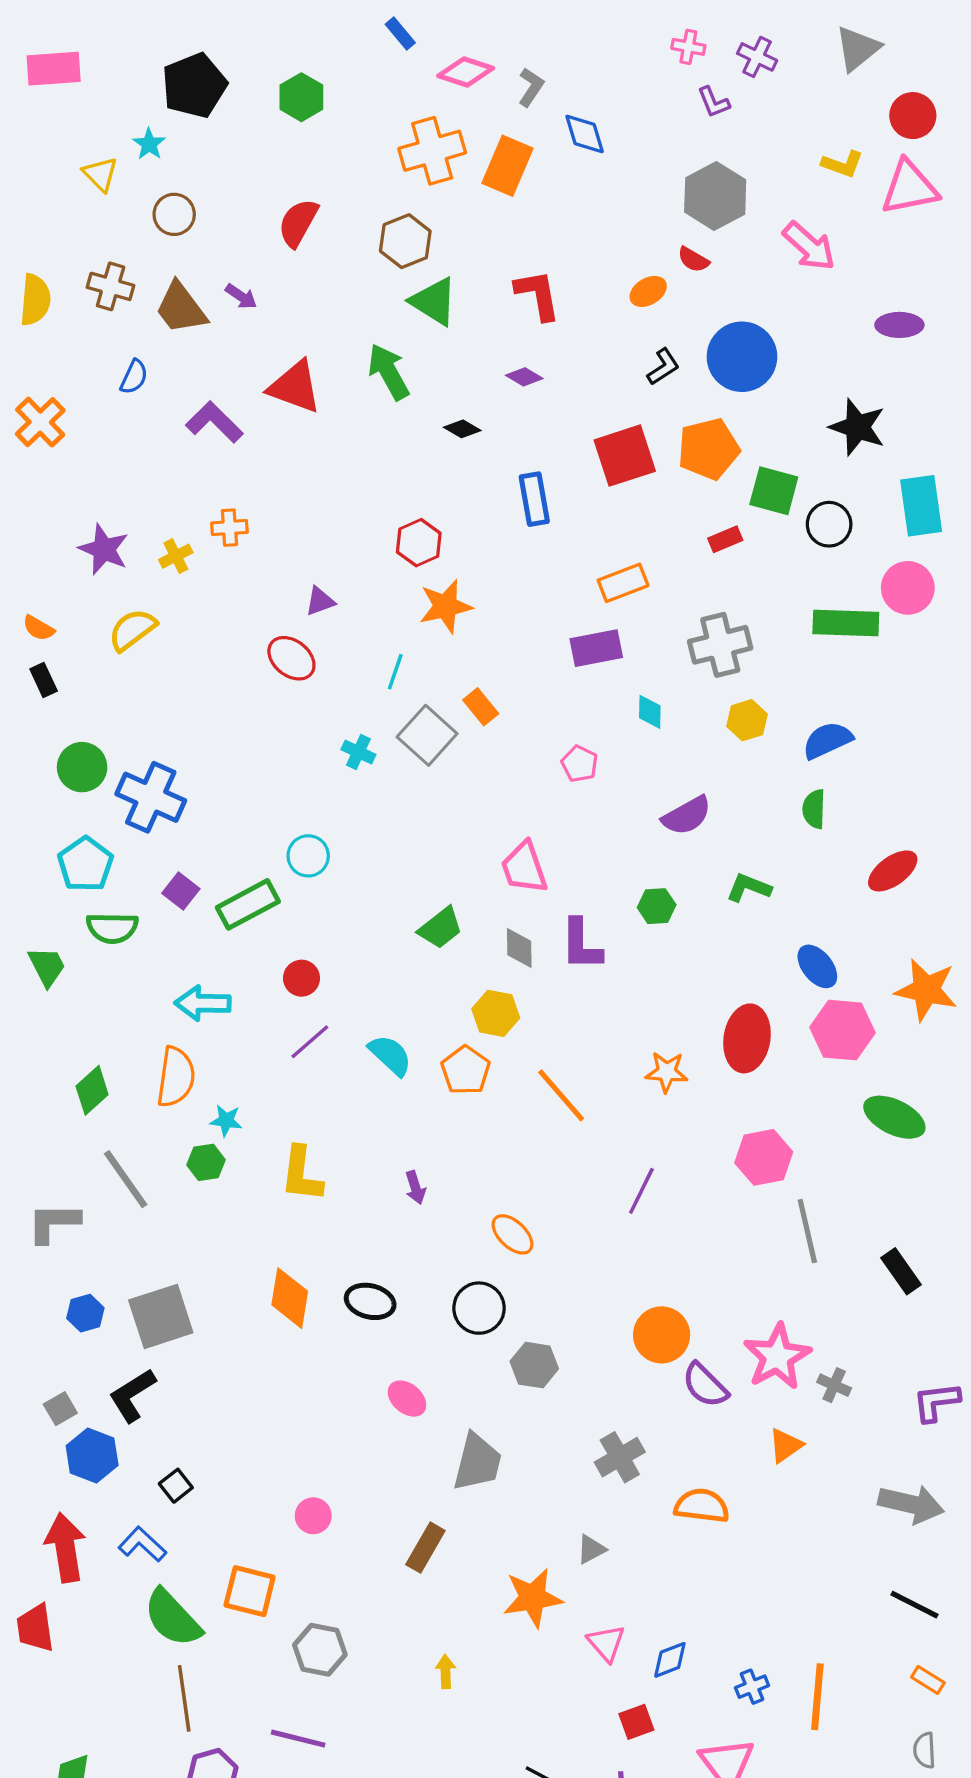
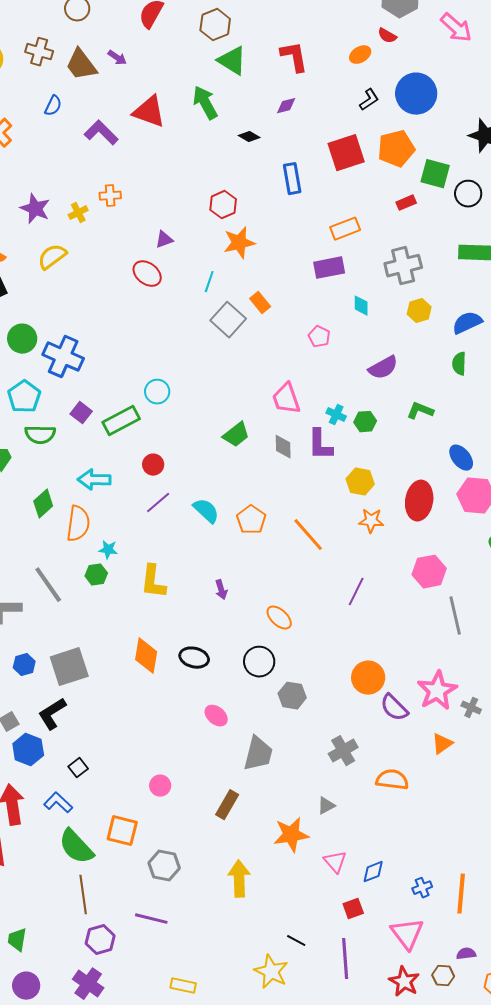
purple diamond: (524, 377) -> (286, 106), turned -45
cyan cross: (358, 752) -> (336, 415), moved
yellow hexagon: (496, 1013) -> (360, 482), moved
green diamond: (92, 1090) -> (43, 504), moved
yellow arrow: (446, 1672) -> (239, 879), size x1.8

